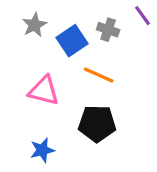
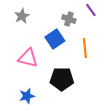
blue square: (72, 41) -> (55, 39), moved
orange line: (99, 75) -> (85, 48), moved, turned 60

